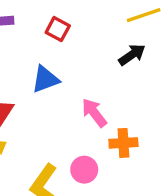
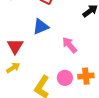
orange cross: (123, 143) -> (86, 76), moved

